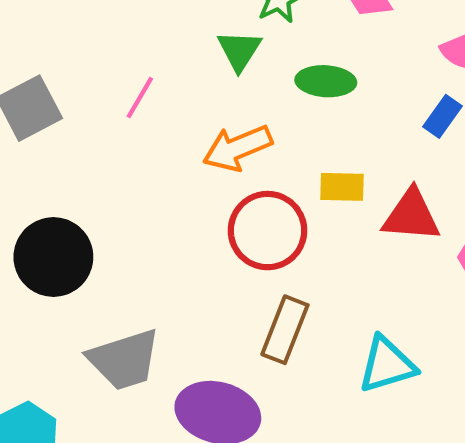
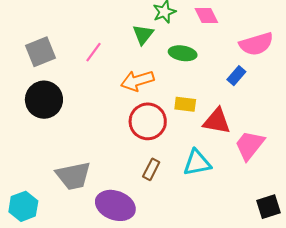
black circle: (53, 257) -> (44, 100), moved
brown rectangle: (285, 330) -> (151, 169), size x0.7
cyan triangle: (387, 365) -> (197, 163), moved

